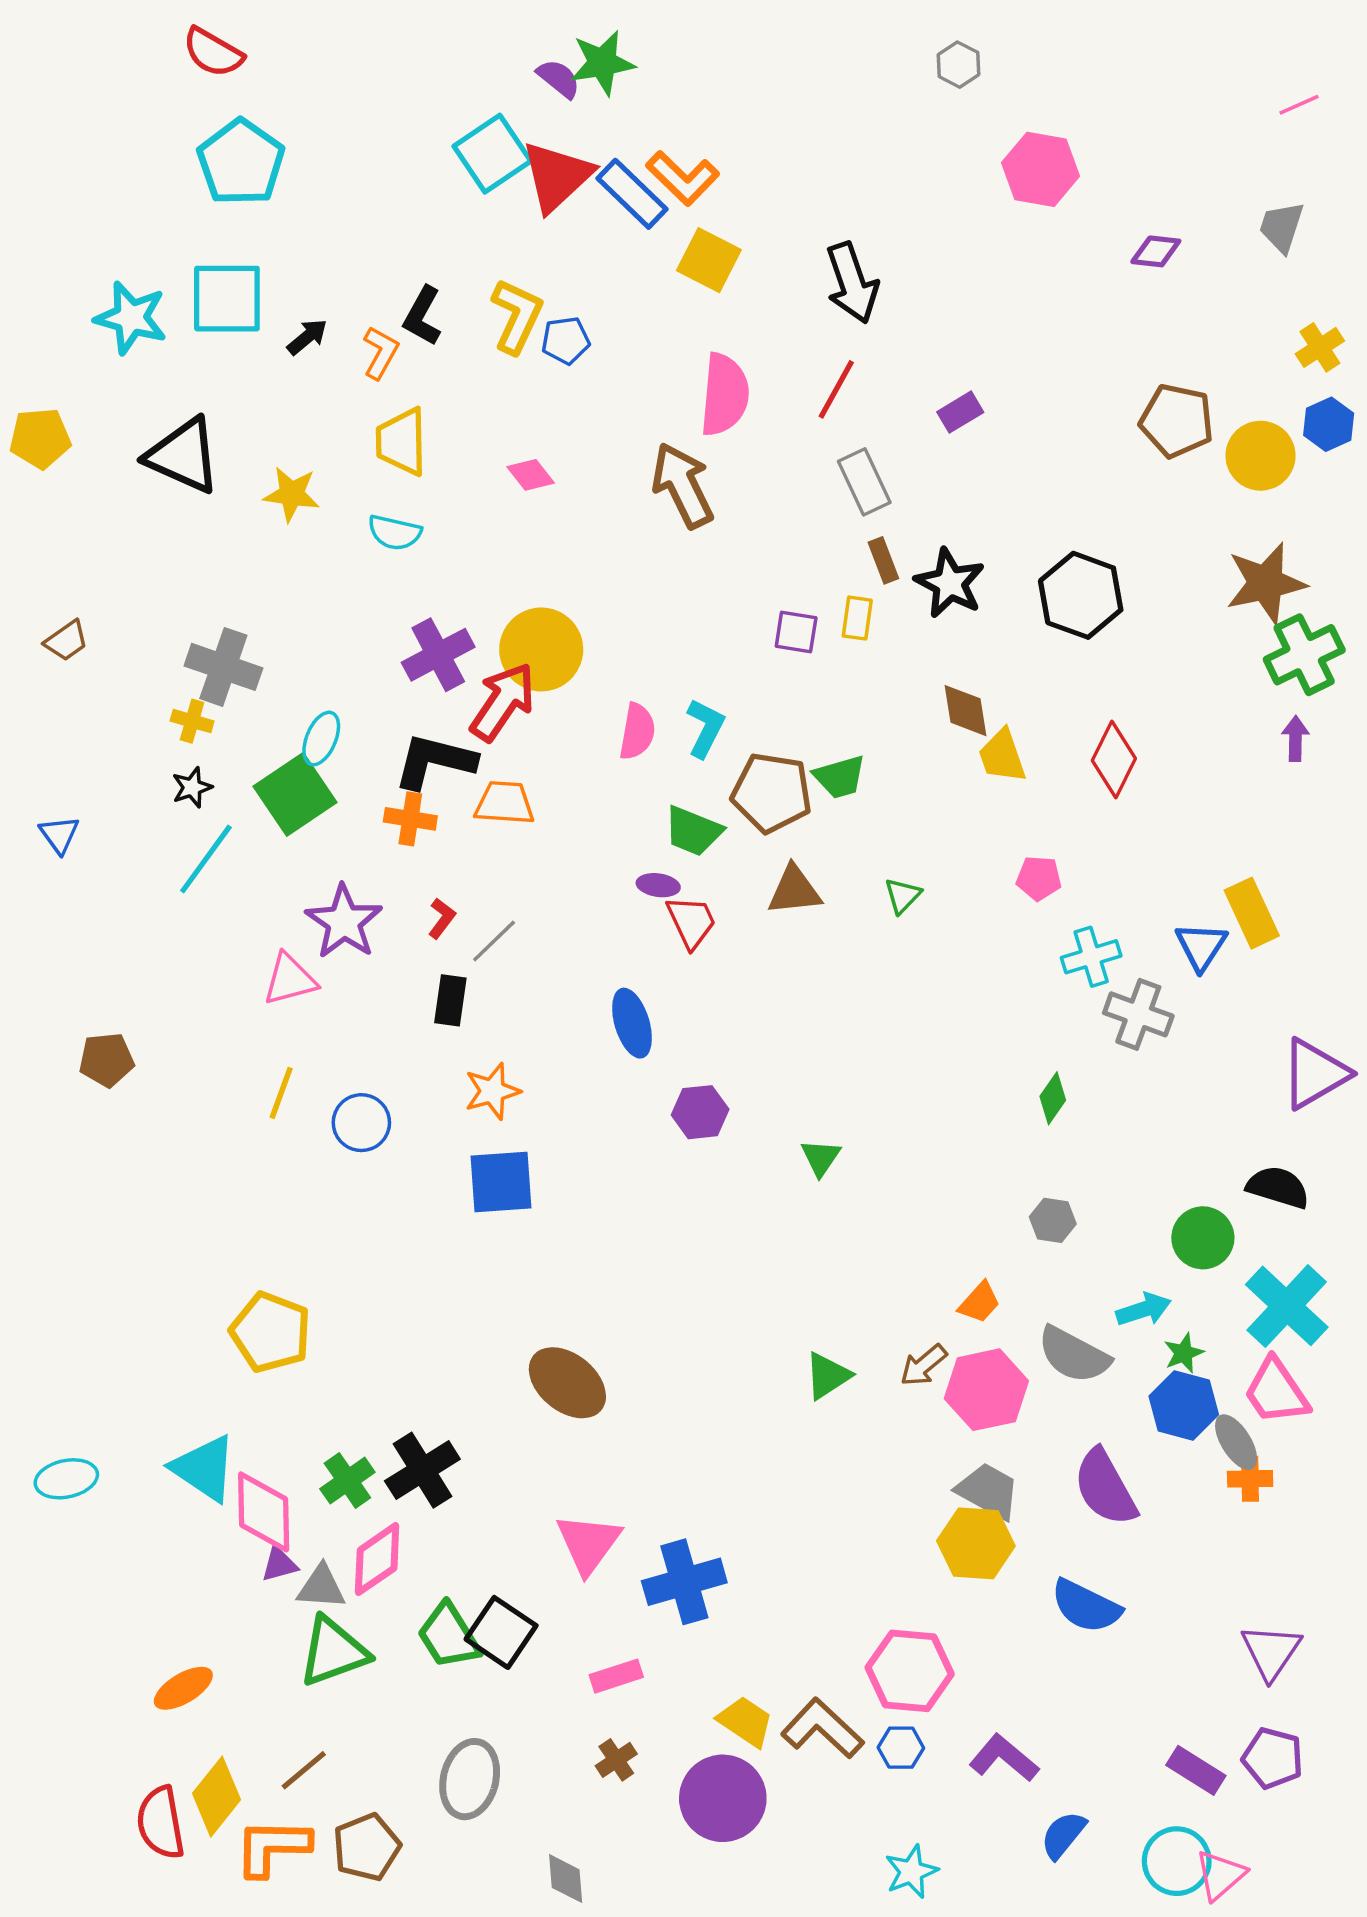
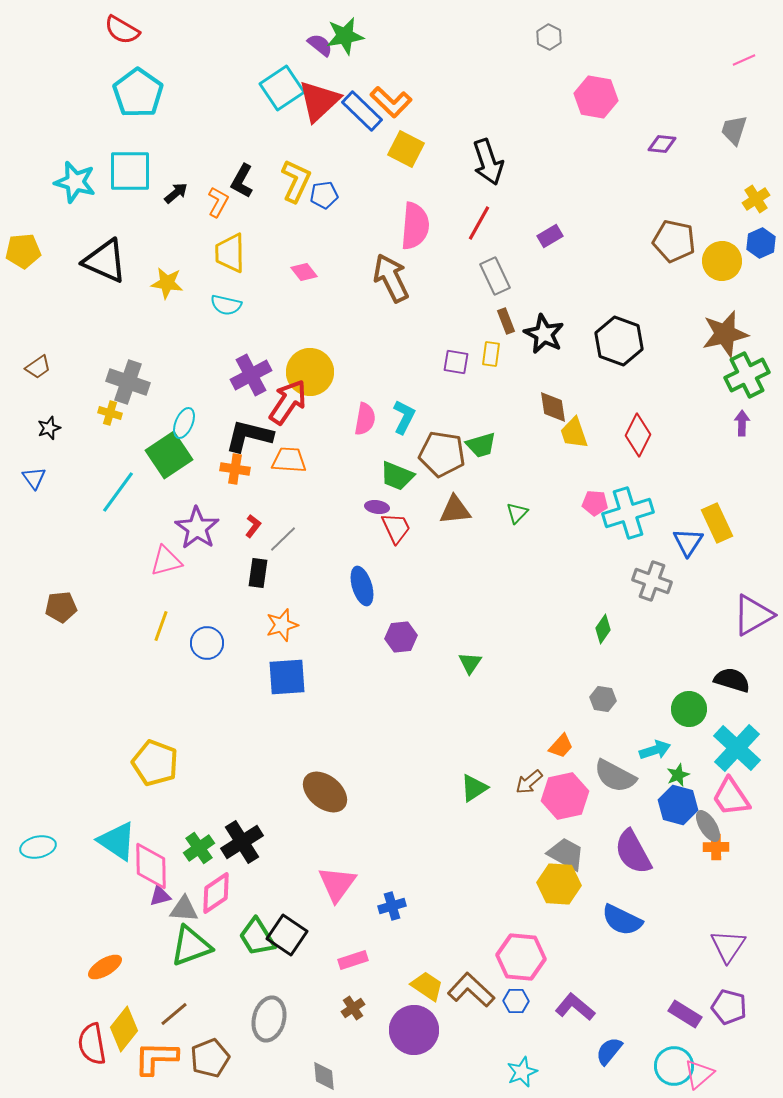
black star: (192, 787) -> (49, 428), moved
cyan cross: (1091, 957) -> (628, 513), moved, size x1.5
blue cross: (684, 1582) -> (392, 906), size x0.6

